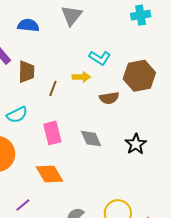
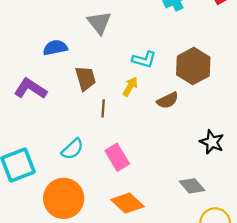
brown trapezoid: (26, 72) -> (85, 78), moved
yellow arrow: (81, 77) -> (130, 87), turned -42
gray diamond: (91, 139) -> (192, 186), moved

